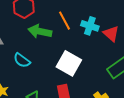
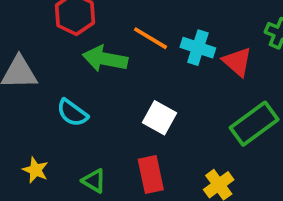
orange line: (64, 21) -> (150, 38), turned -30
white square: (69, 63) -> (160, 118), size x0.7

